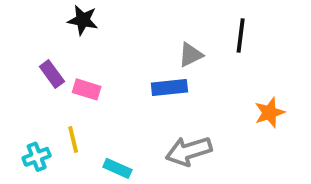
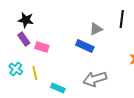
black star: (83, 20) -> (26, 20), moved
blue rectangle: (169, 87) -> (85, 46), turned 30
cyan cross: (37, 157) -> (16, 69), moved, turned -32

